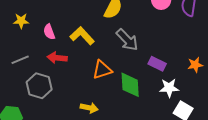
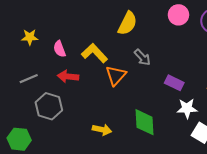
gray arrow: (127, 40) -> (142, 57), size x0.7
orange triangle: (102, 70) -> (116, 75), moved, turned -30
green diamond: (130, 85) -> (144, 122), moved

